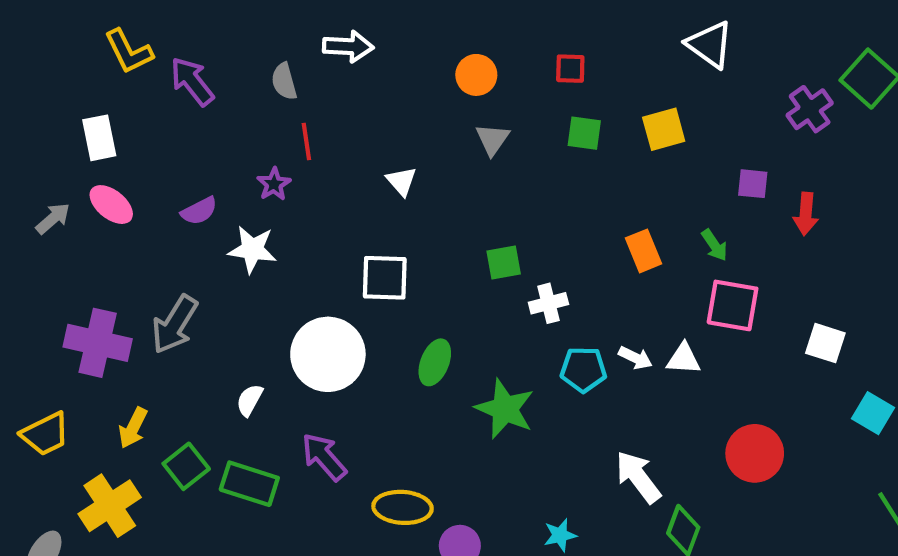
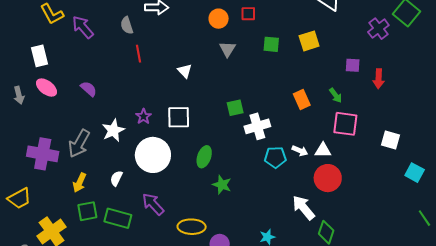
red square: (570, 69) -> (248, 14), moved
purple star: (274, 184) -> (144, 116), moved
purple semicircle: (199, 211) -> (89, 89), turned -108
gray arrow: (53, 218) -> (19, 95), turned 120
white star: (252, 249) -> (113, 130), moved, turned -30
white cross: (548, 303) -> (257, 126), size x1.4
green star: (505, 409) -> (222, 185), moved, size x0.7
yellow arrow: (133, 428) -> (80, 183), moved
red circle: (755, 453) -> (328, 178), moved
green square: (186, 466) -> (87, 211), turned 30

